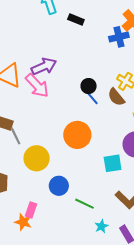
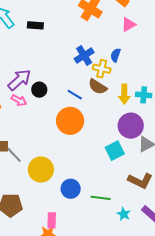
blue cross: (119, 37) -> (84, 55), moved
pink arrow: (37, 86) -> (19, 100), size x0.6
black circle: (89, 86) -> (39, 90), moved
orange circle: (77, 135) -> (70, 121), moved

